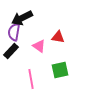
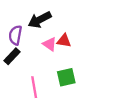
black arrow: (22, 18) -> (40, 20), moved
pink triangle: (39, 46) -> (50, 44), moved

